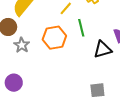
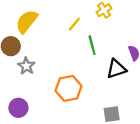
orange hexagon: (54, 38) -> (69, 88), moved

